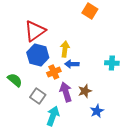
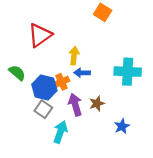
blue hexagon: (38, 55) -> (44, 88), moved
cyan cross: (112, 63) -> (128, 72), size x1.6
green semicircle: (15, 80) -> (17, 73), moved
blue star: (97, 111) -> (122, 126), moved

